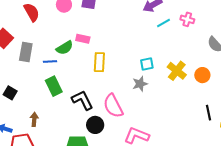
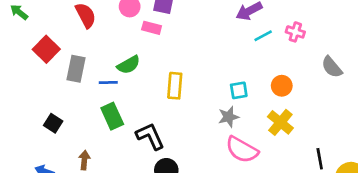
pink rectangle: (83, 39) -> (152, 28), moved
yellow cross: (177, 71) -> (280, 122), moved
orange circle: (202, 75) -> (282, 86), moved
pink semicircle: (113, 106) -> (242, 150), moved, turned -35

